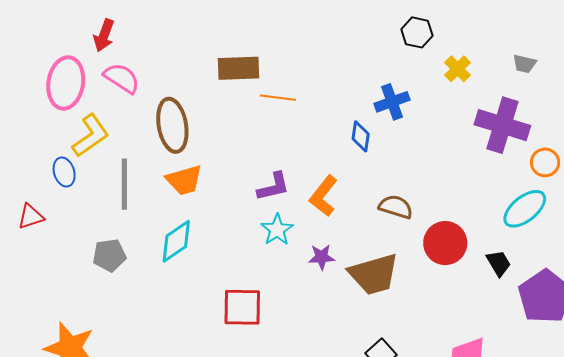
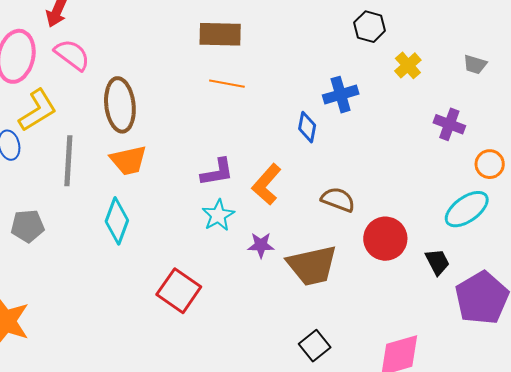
brown rectangle: (238, 68) -> (220, 34), moved
purple cross: (502, 125) -> (449, 124), size x0.6
cyan diamond: (176, 241) -> (117, 221), turned -39
gray pentagon: (109, 255) -> (28, 226), moved
red square: (242, 307) -> (179, 291), turned 30

